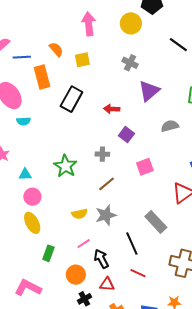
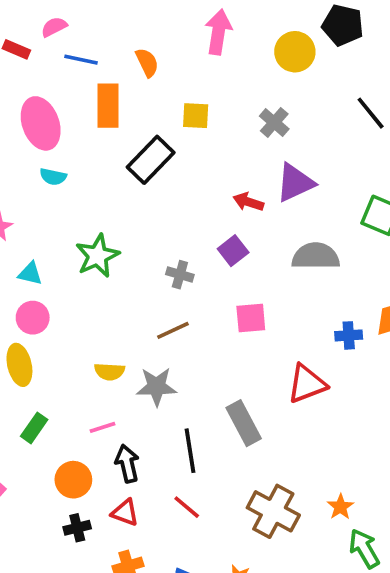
yellow square: (82, 60) -> (196, 116), moved
red arrow: (112, 109) -> (248, 202), moved
gray semicircle: (170, 126) -> (316, 256), size x1.4
green star: (65, 166) -> (97, 256), moved

